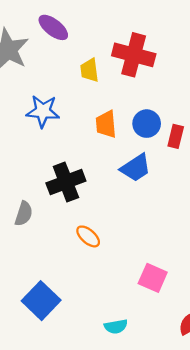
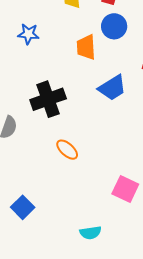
blue star: (43, 111) -> (28, 34), size x0.7
blue circle: (147, 124) -> (114, 26), moved
blue square: (41, 301) -> (23, 207), size x0.7

